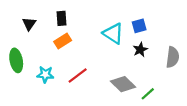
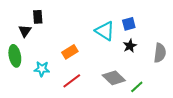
black rectangle: (61, 18) -> (38, 17), moved
black triangle: (29, 24) -> (25, 31), moved
orange rectangle: (63, 41) -> (70, 52), moved
red line: (78, 76) -> (72, 81), moved

